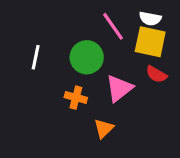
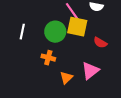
yellow square: (150, 42) -> (77, 27), moved
pink triangle: (119, 88) -> (90, 71), moved

